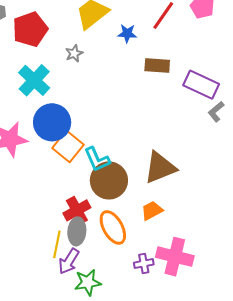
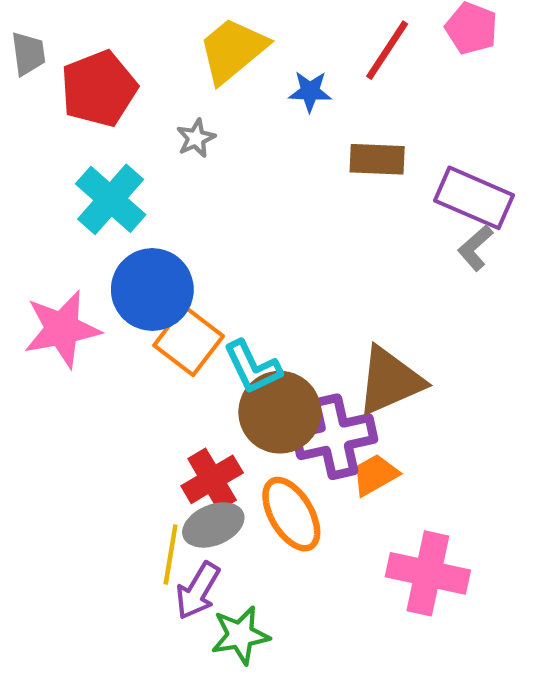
gray L-shape: (216, 112) -> (475, 248), moved
gray ellipse: (77, 231) -> (213, 525), turned 64
purple cross: (144, 264) -> (335, 437), moved, size x1.8

